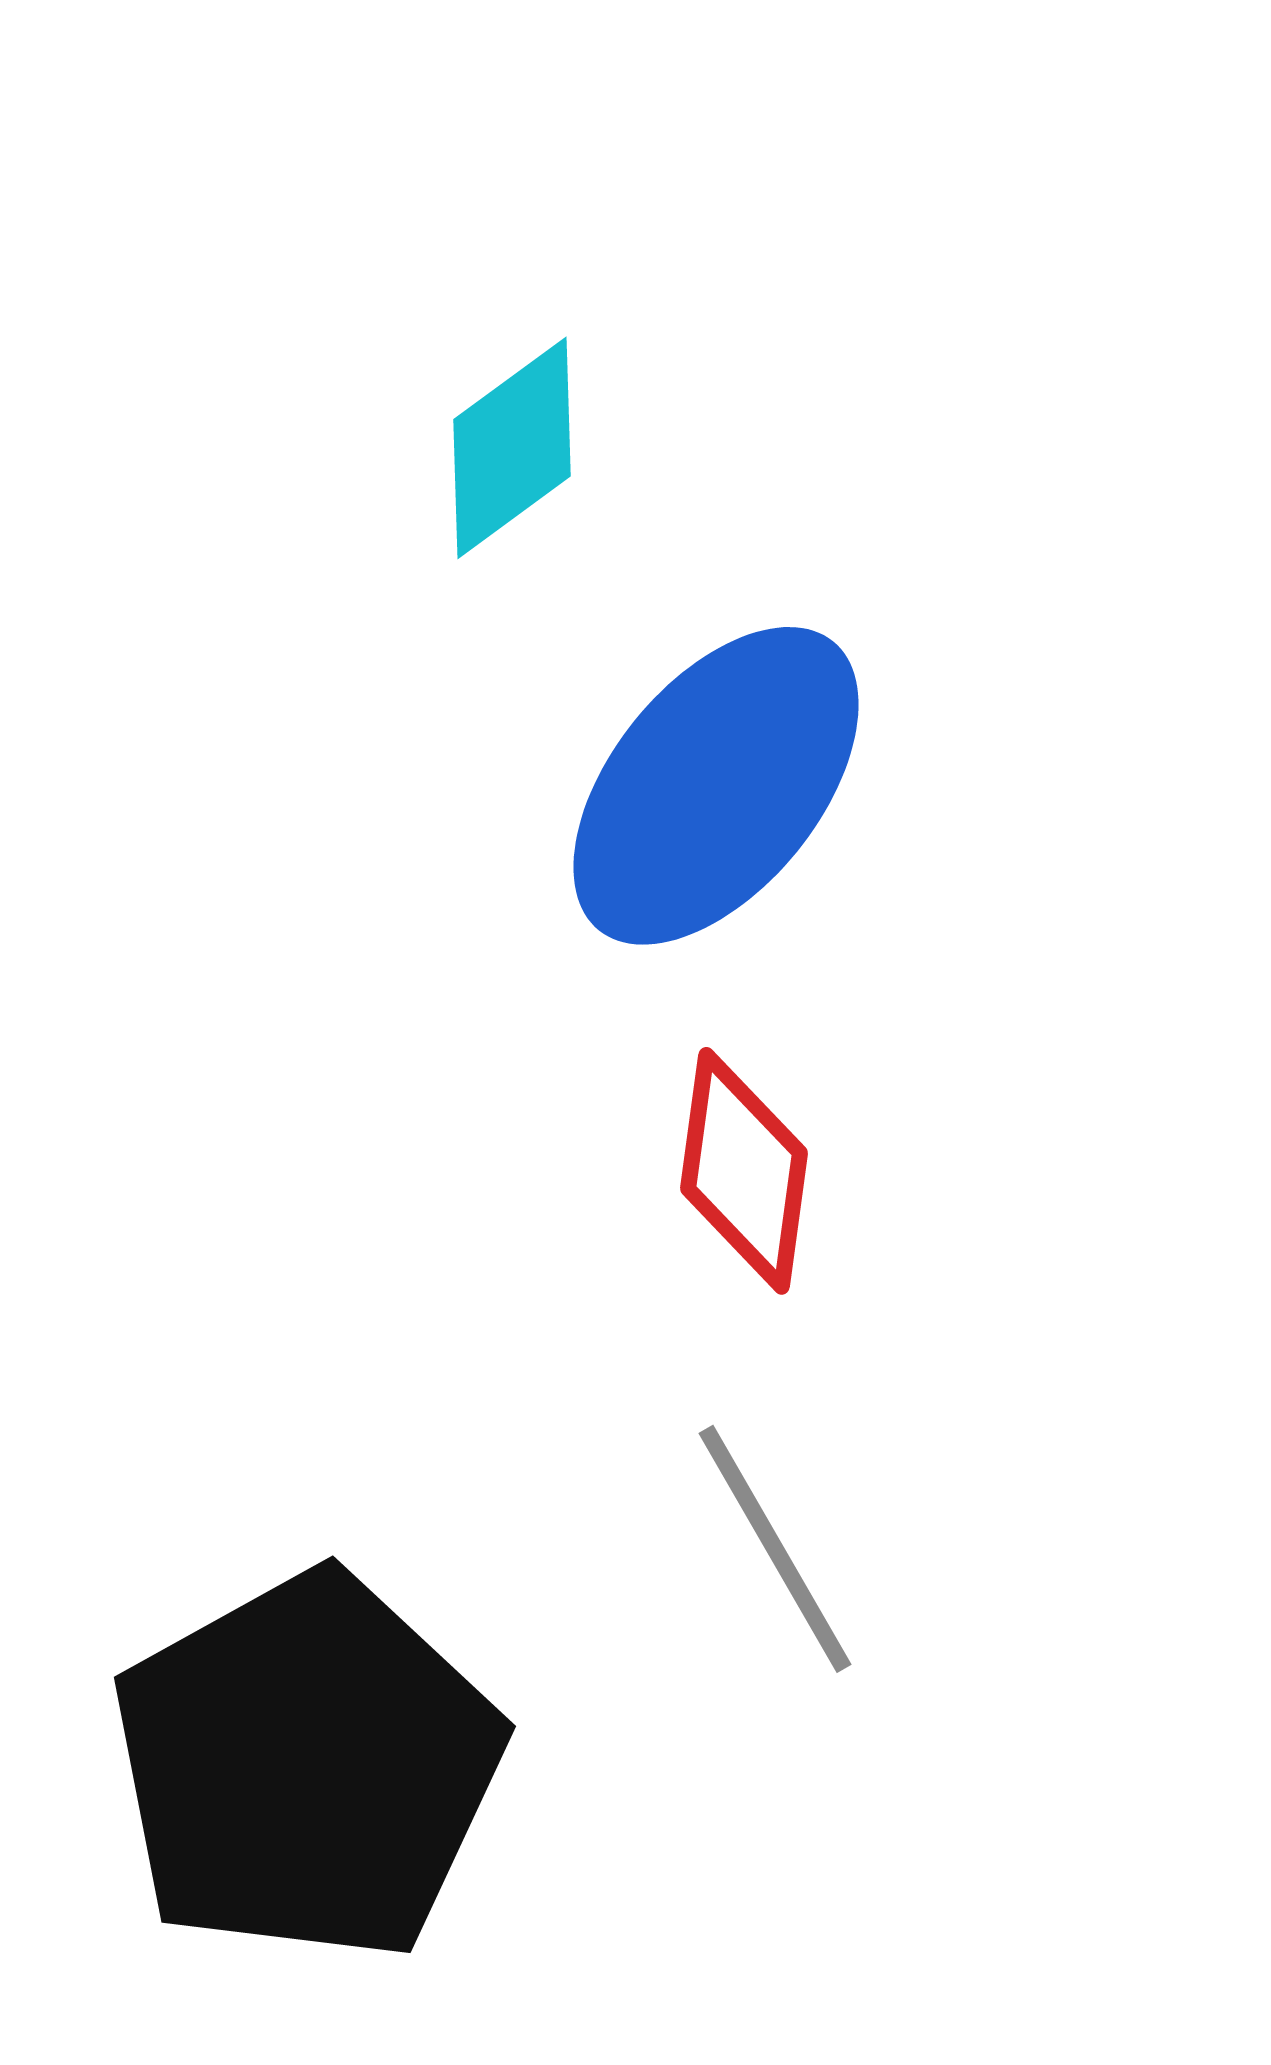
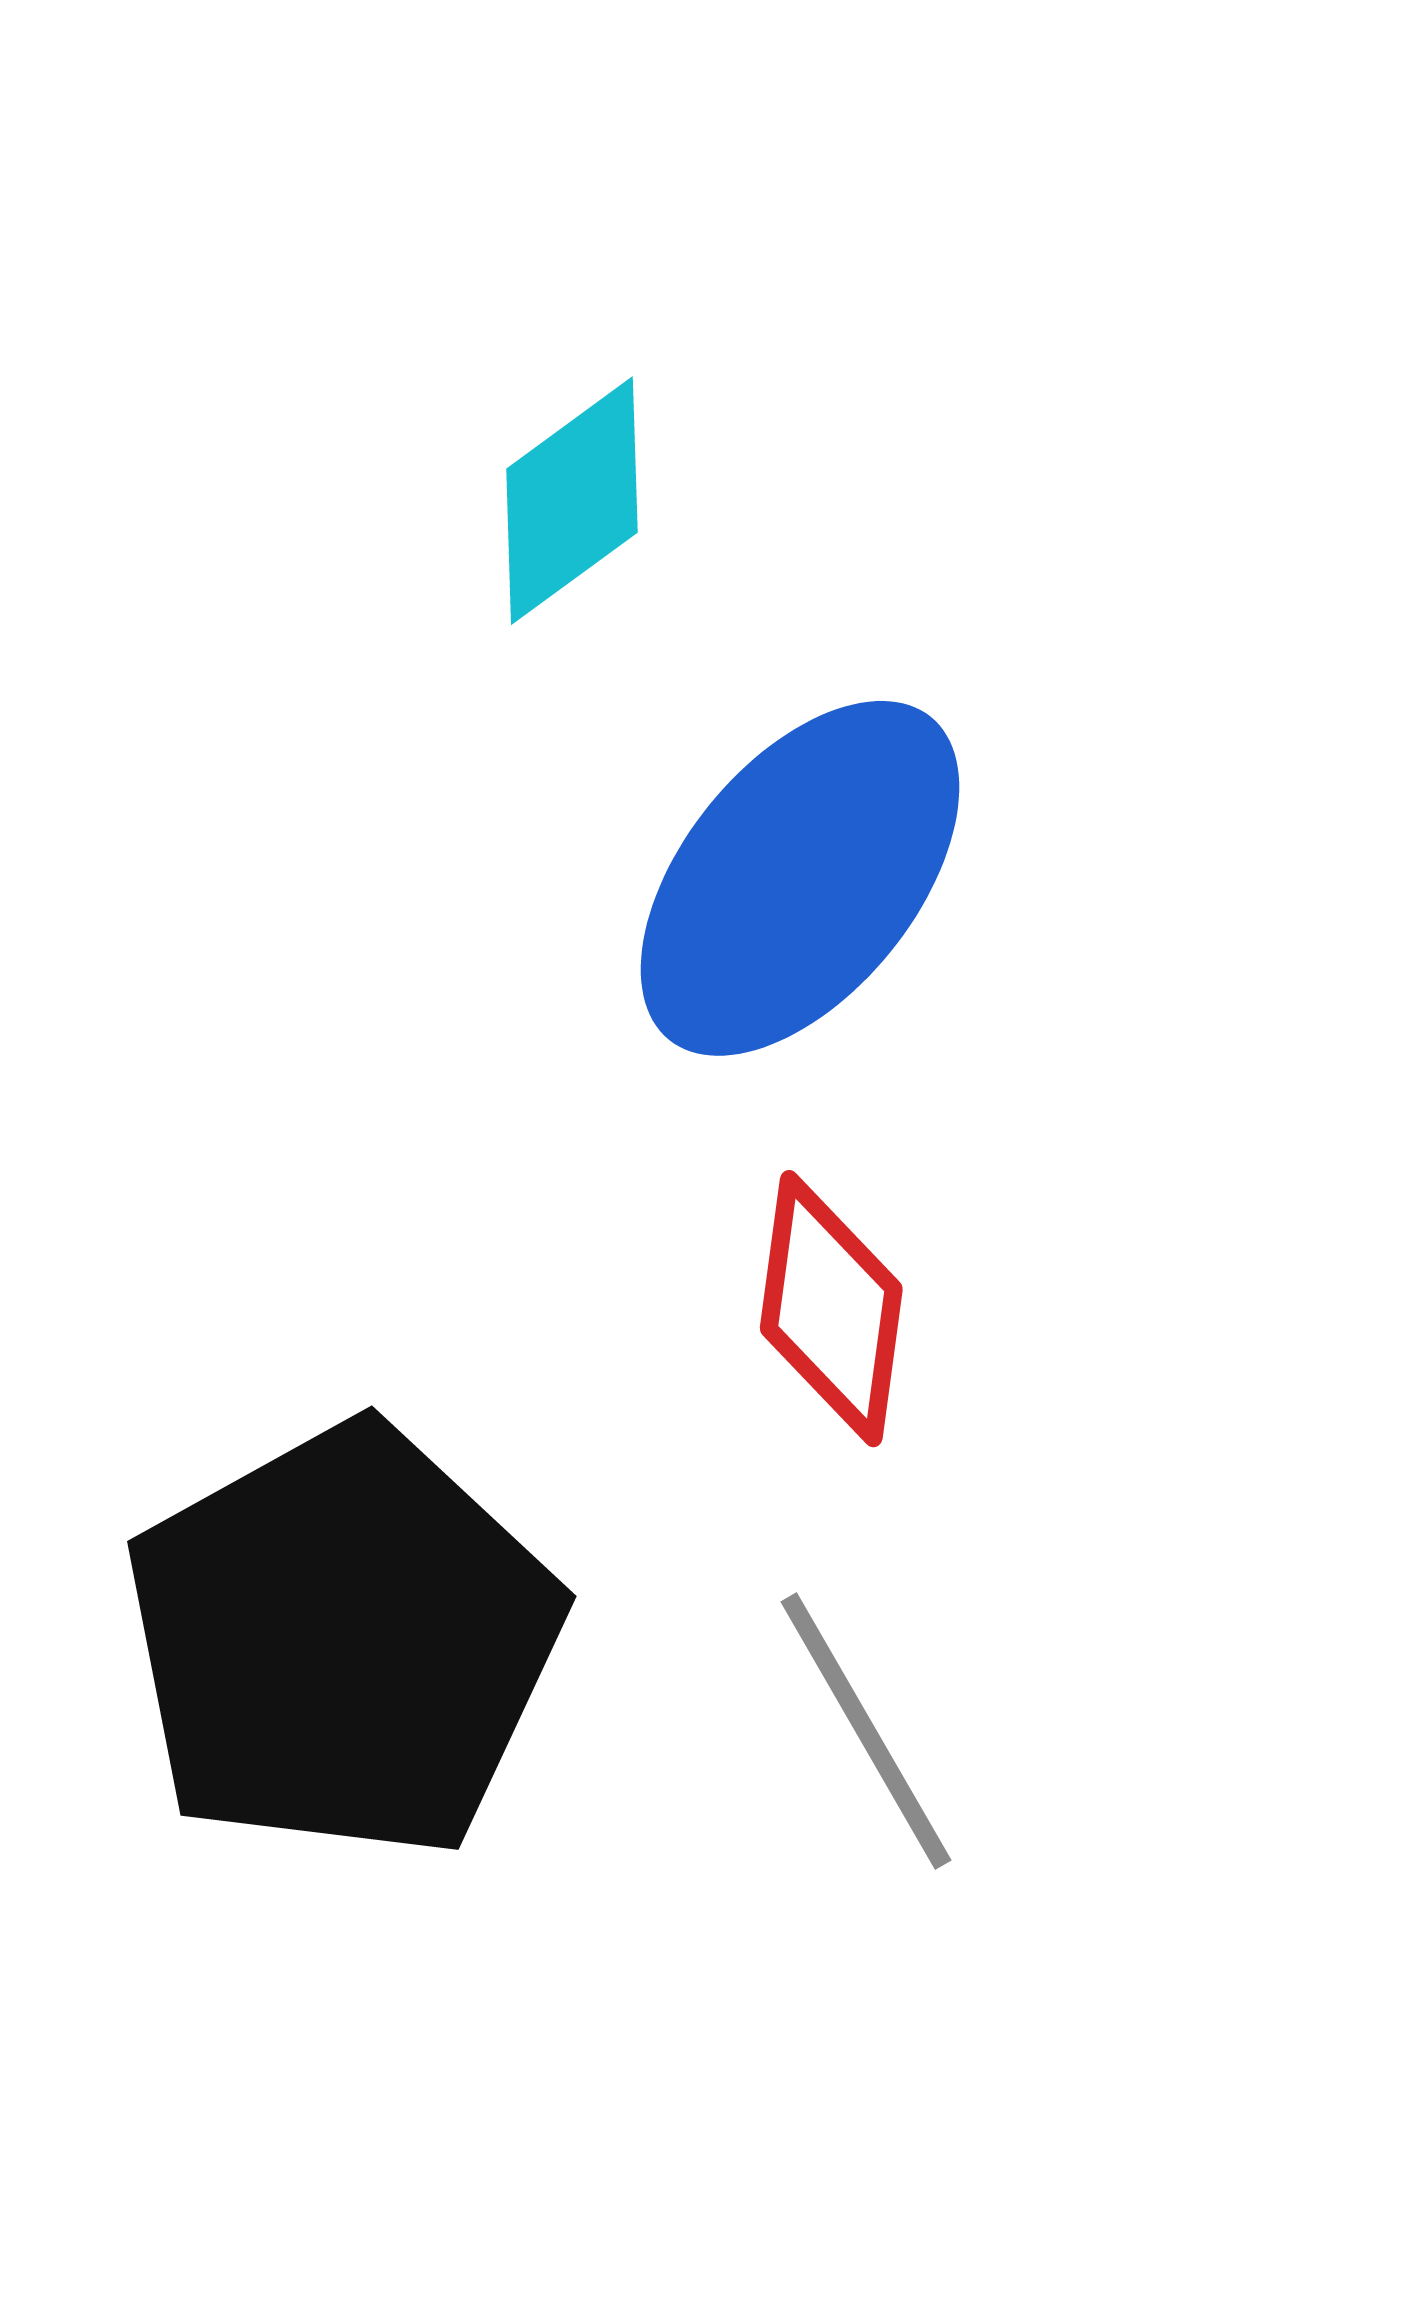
black pentagon: (307, 1767) -> (343, 1642), moved

